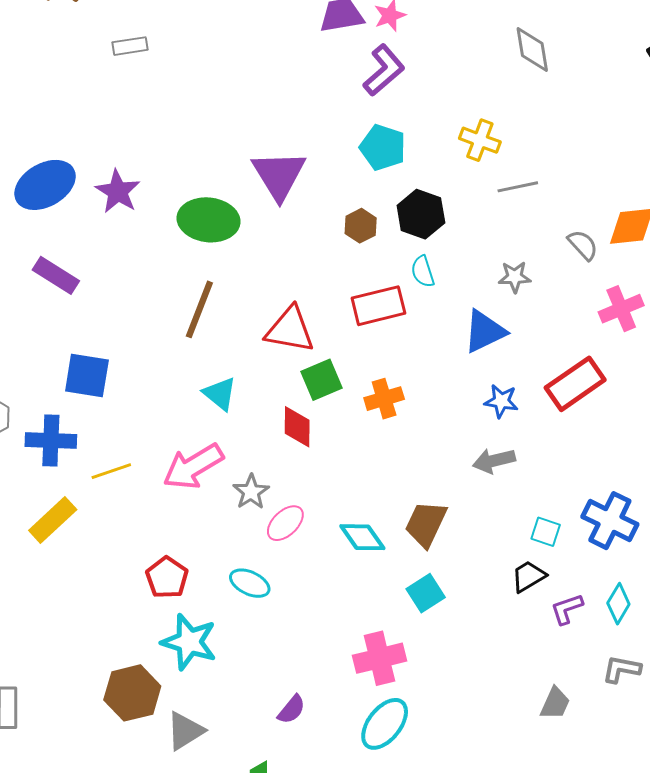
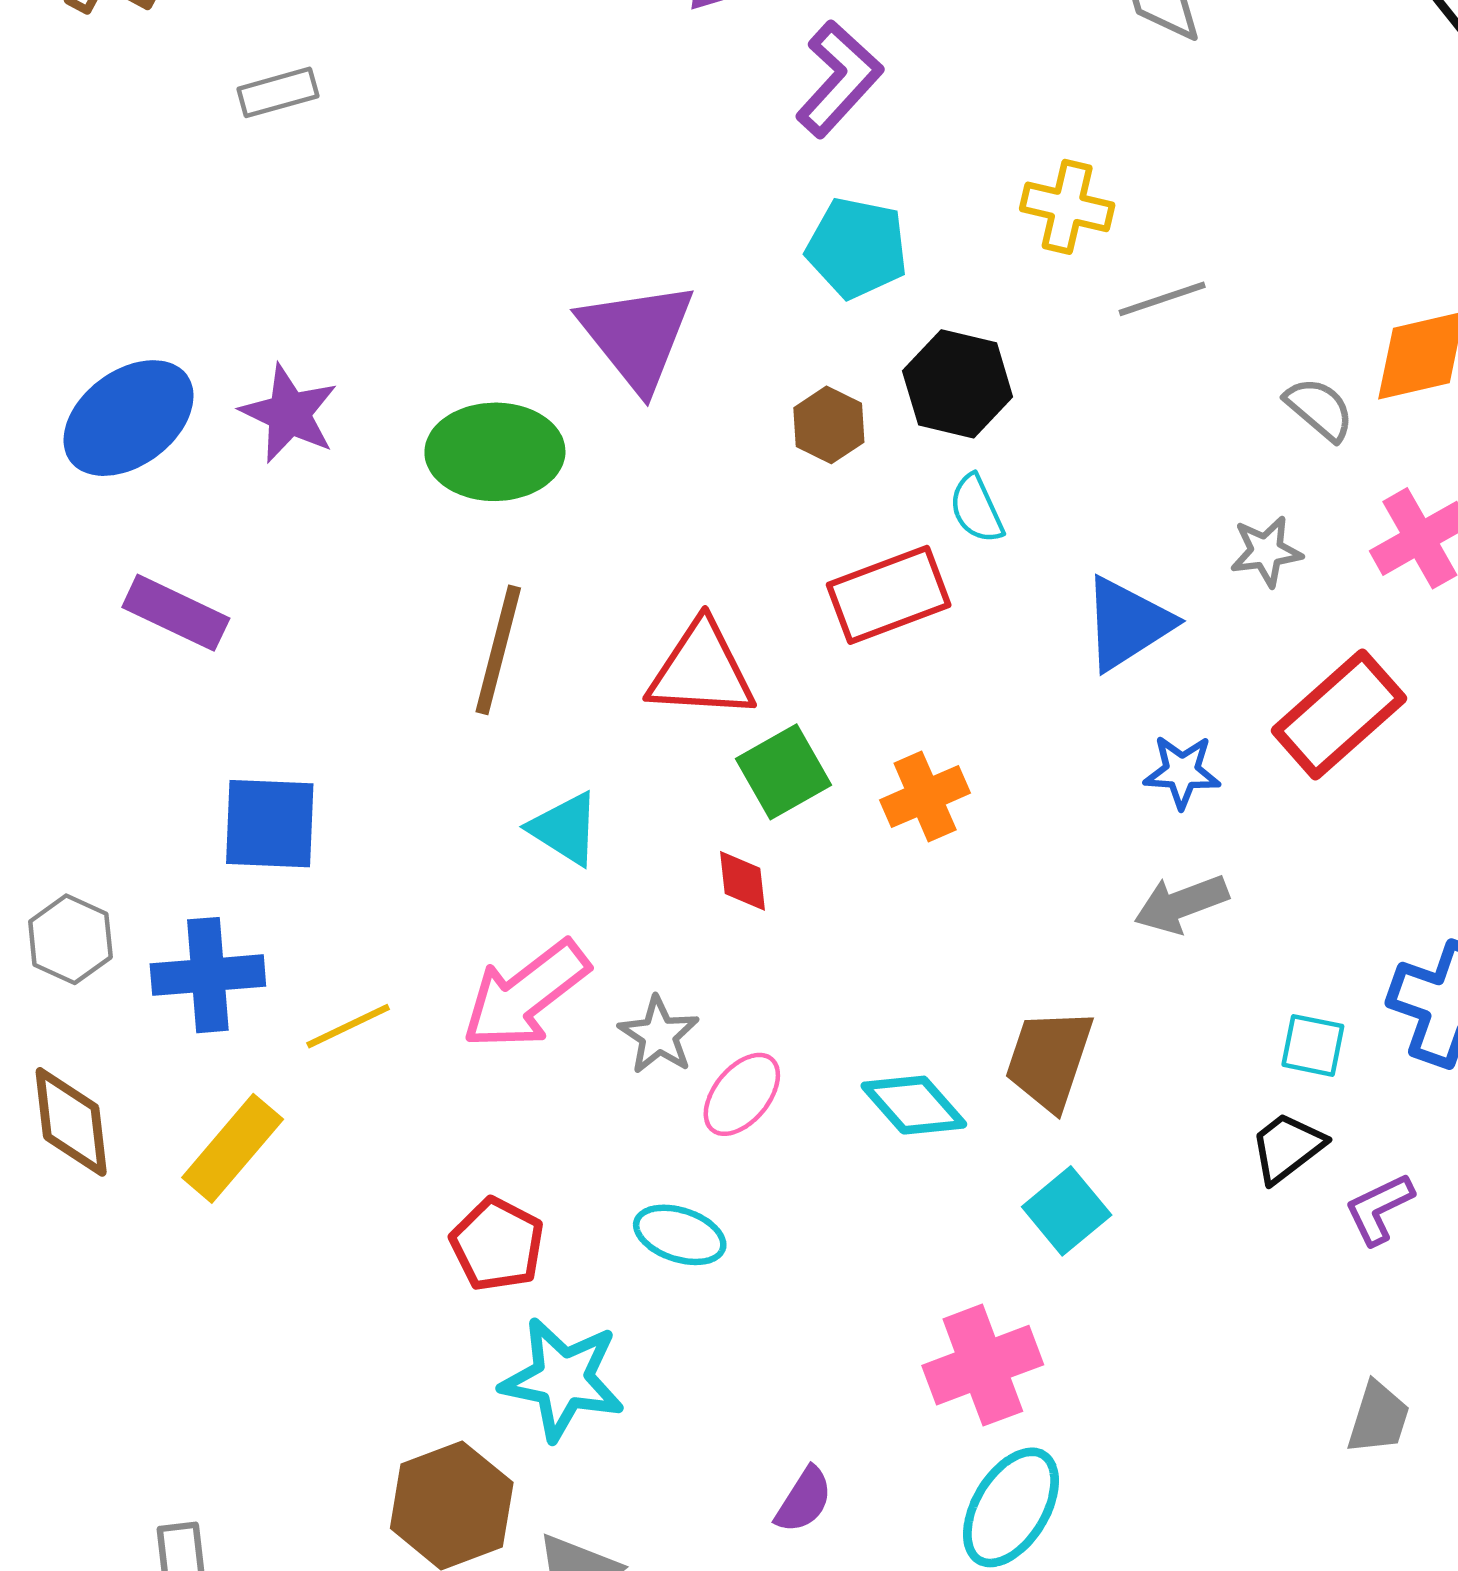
gray star: (515, 277) -> (1266, 551), moved
red diamond: (297, 427) -> (742, 881), size x0.7

